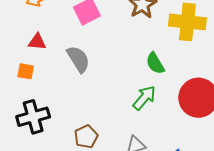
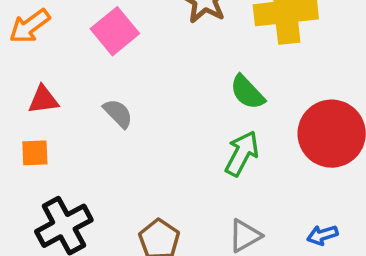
gray semicircle: (78, 59) -> (118, 113), size x0.7

